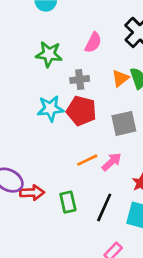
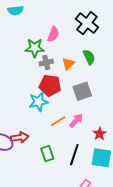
green star: (49, 54) -> (35, 48), moved
orange triangle: (120, 78) -> (68, 64), moved
cyan star: (50, 109) -> (39, 102), moved
red arrow: (32, 193) -> (20, 137), moved

